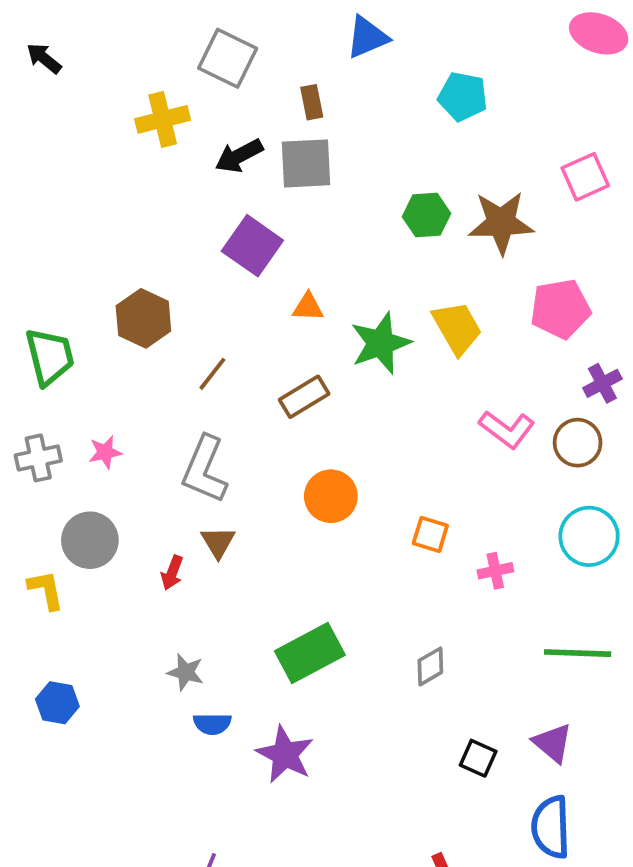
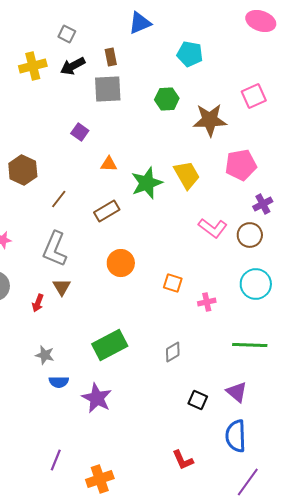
gray square: (228, 58) -> (67, 34), size x0.6
black arrow: (239, 156) -> (73, 66), moved
green hexagon: (426, 215) -> (167, 99), moved
purple square: (252, 246) -> (80, 132), size x0.6

